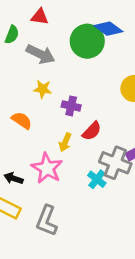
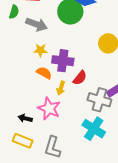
purple cross: (71, 106) -> (63, 61), size x1.5
orange semicircle: (22, 120) -> (44, 73), moved
cyan cross: (97, 179) -> (94, 129), moved, size x1.6

